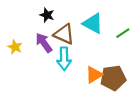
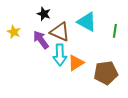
green line: (123, 33) -> (115, 31), turned -48
yellow star: (15, 47) -> (14, 32), moved
orange triangle: (94, 75) -> (76, 63), moved

